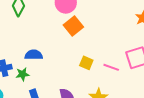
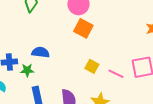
orange square: (73, 26) -> (83, 28), turned -30

